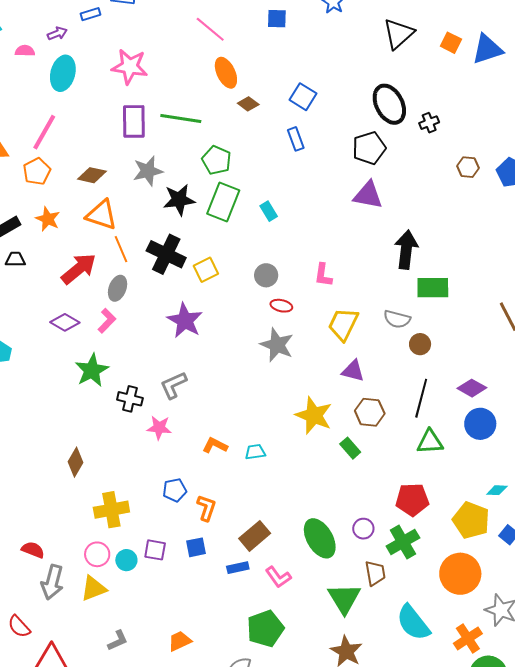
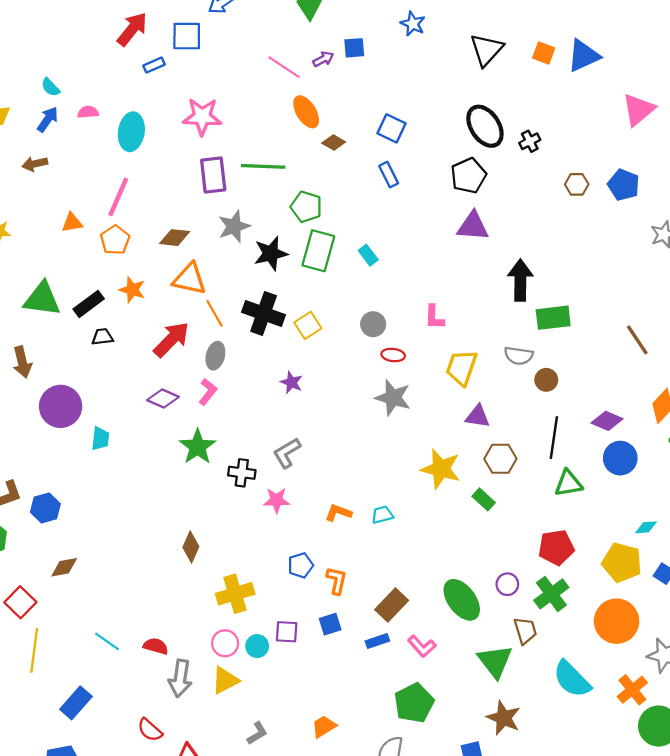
purple arrow: (57, 33) -> (323, 59), moved
purple star: (185, 321) -> (291, 382), size x0.6

